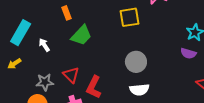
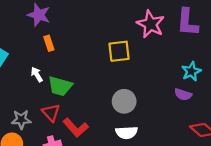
green trapezoid: (81, 35) -> (60, 86), moved, turned 60
white arrow: (44, 45) -> (37, 75), moved
red L-shape: (94, 87) -> (76, 128), turned -70

